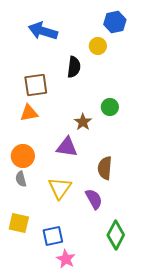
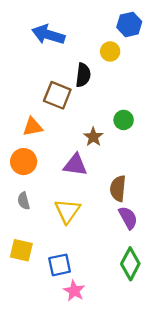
brown square: (36, 85) -> (57, 95), moved, turned 30
orange circle: (23, 156) -> (24, 162), moved
purple semicircle: (94, 199) -> (128, 218), moved

